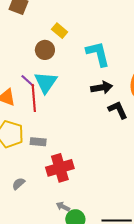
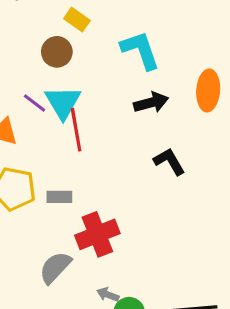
red line: (34, 98) -> (76, 130), moved
black L-shape: (118, 110) -> (169, 161), moved
gray semicircle: (18, 184) -> (55, 267), moved, size x1.6

